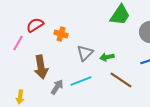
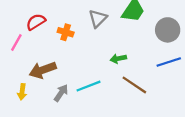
gray triangle: (85, 53) -> (98, 18), moved
brown arrow: (41, 67) -> (43, 70), turned 80
yellow arrow: (20, 97) -> (22, 92), moved

